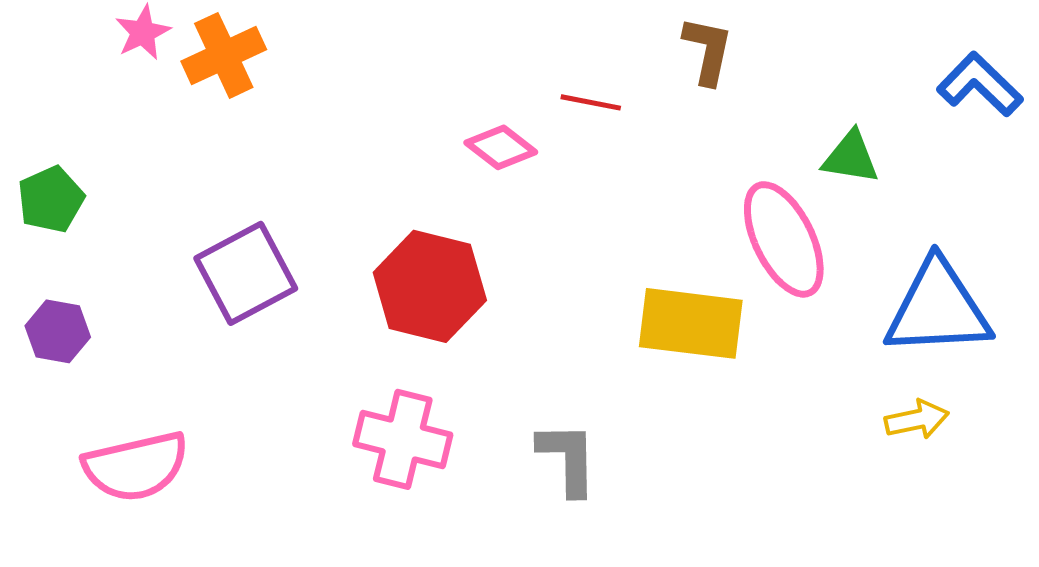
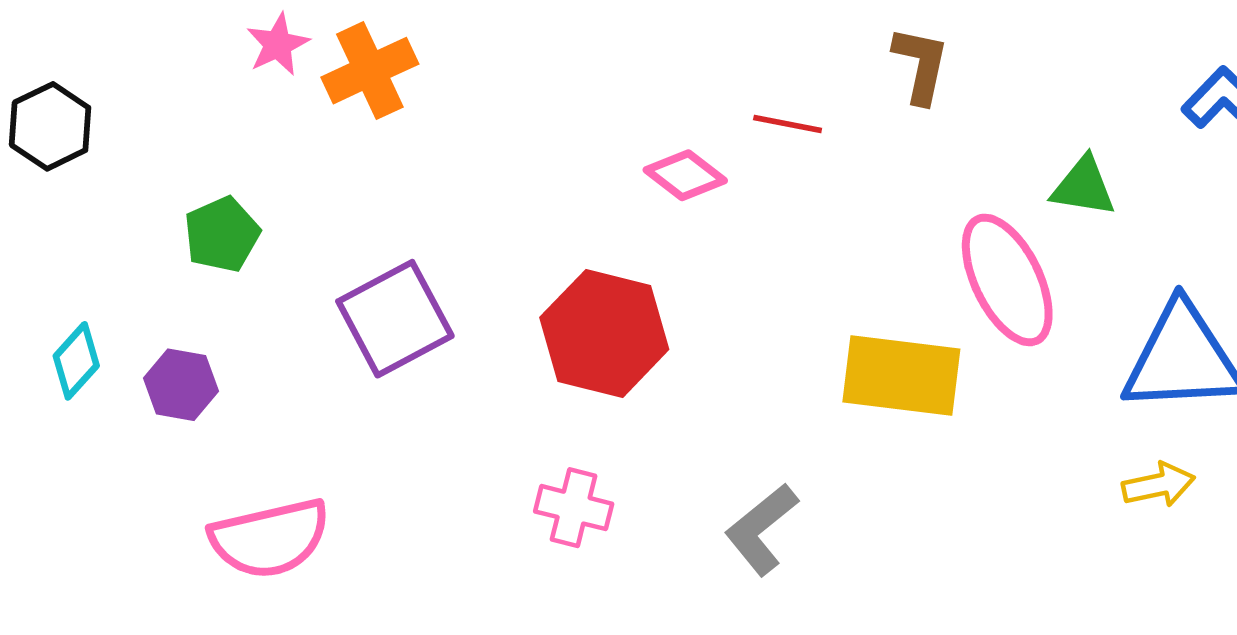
green pentagon: (51, 199) -> (222, 234), moved
pink cross: (403, 439) -> (574, 508), size x0.7
gray L-shape: (568, 458) -> (761, 529), turned -128

